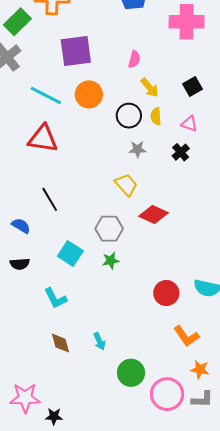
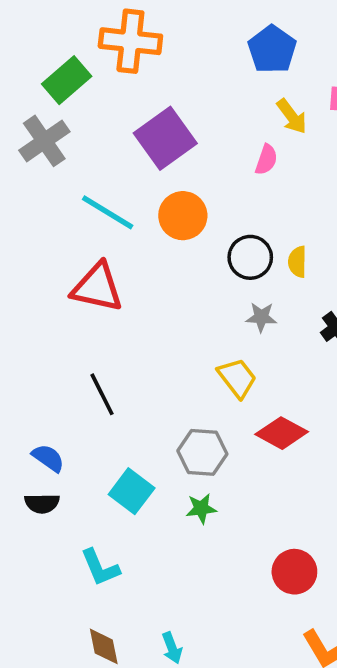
purple square: (76, 51) -> (165, 138), turned -32
yellow arrow: (150, 88) -> (292, 116), moved
blue semicircle: (21, 226) -> (48, 458), moved

